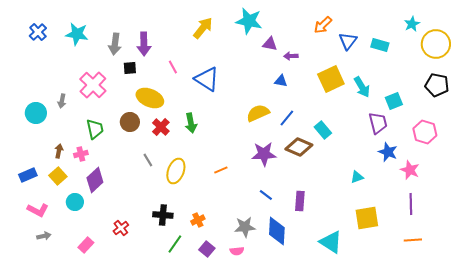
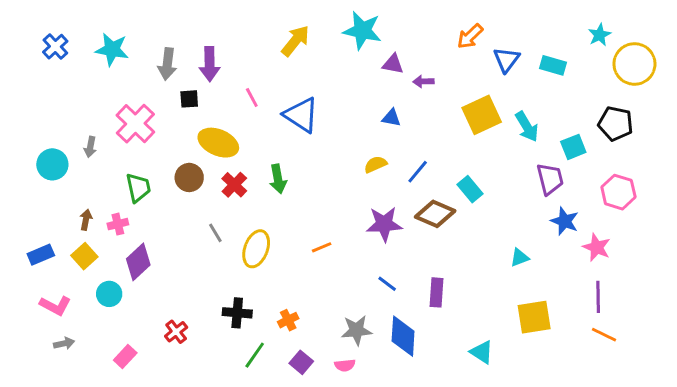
blue triangle: (281, 81) -> (391, 118), moved
black pentagon: (437, 85) -> (616, 124), moved
yellow semicircle: (258, 113) -> (375, 164), size x0.7
orange line: (413, 240) -> (604, 335), moved, turned 30
cyan triangle: (331, 242) -> (482, 352), size x0.7

